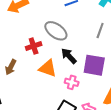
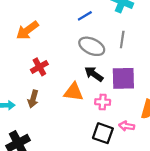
gray ellipse: (56, 31) -> (92, 46), moved
red cross: (34, 46) -> (39, 67), moved

